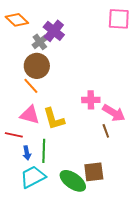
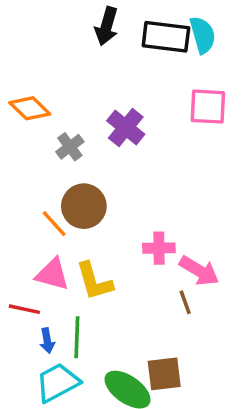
purple cross: (54, 31) -> (126, 128), moved
brown circle: (37, 66) -> (84, 206), moved

